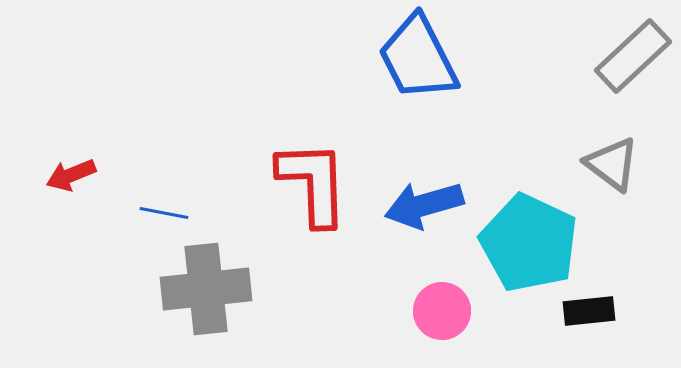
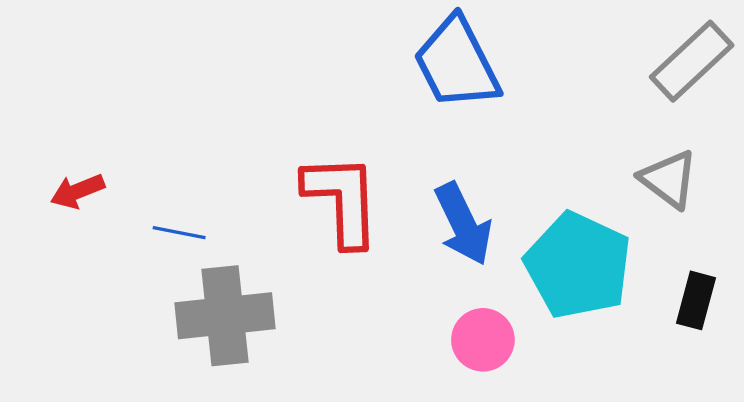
blue arrow: (424, 205) -> (463, 224), turned -100
black rectangle: (589, 311) -> (696, 300), moved, turned -69

